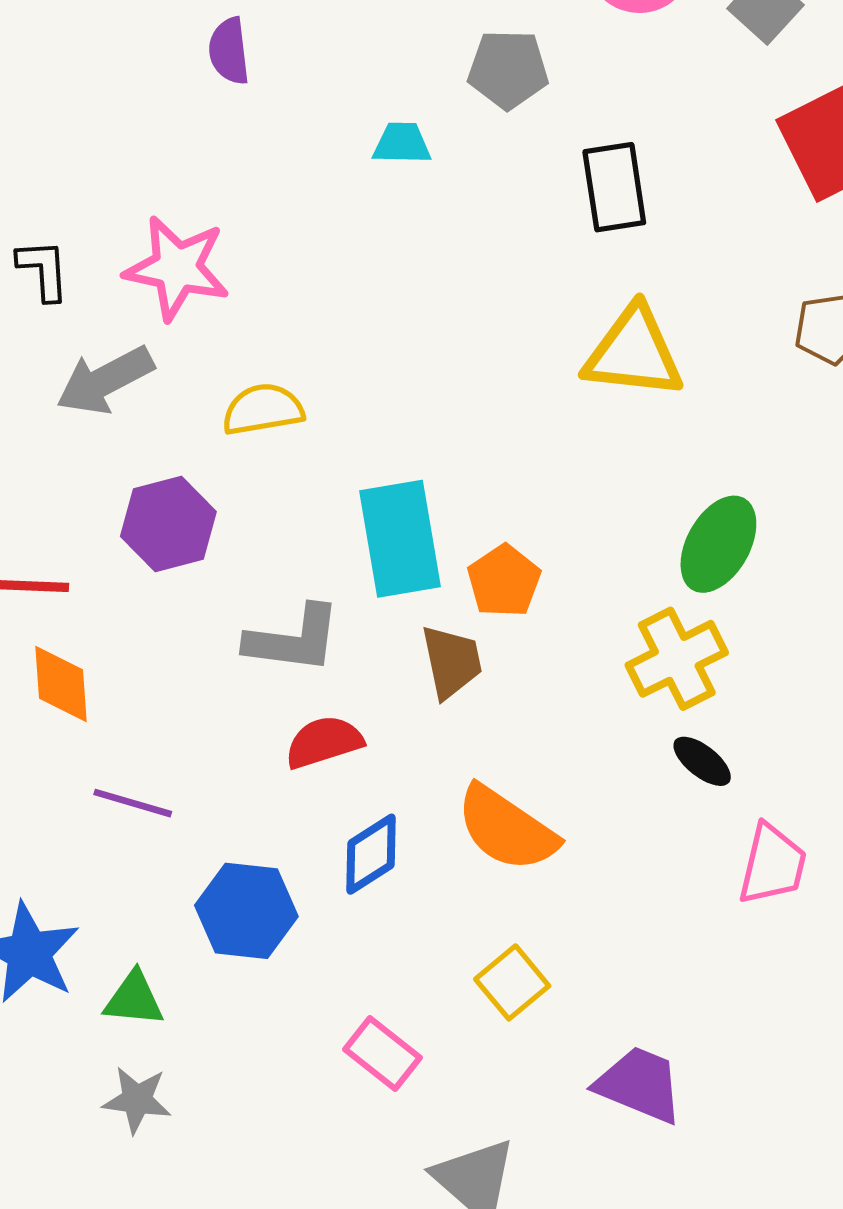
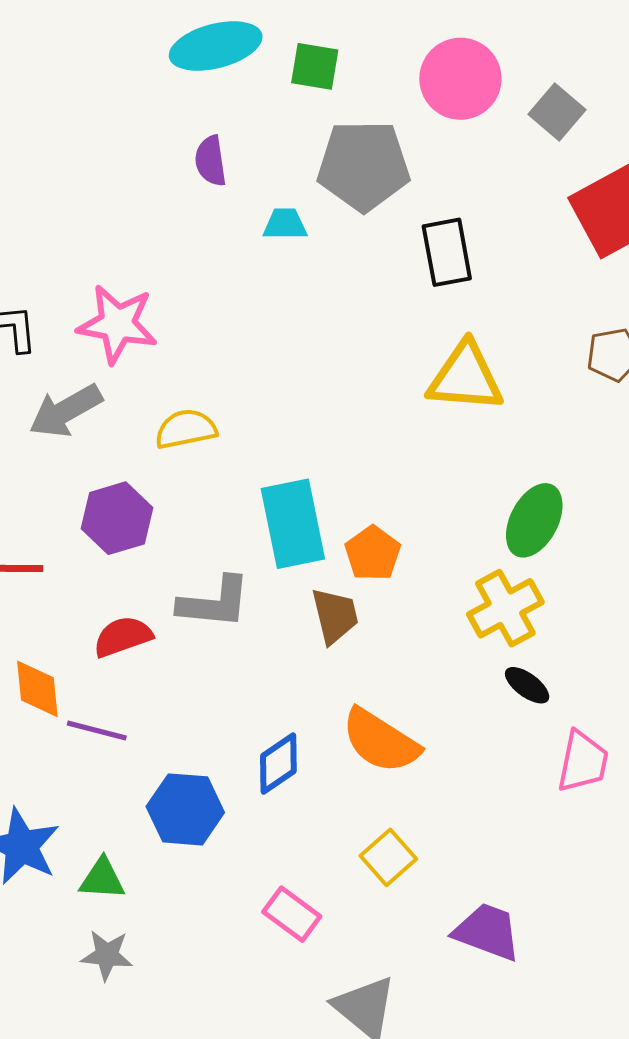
purple semicircle: (229, 51) -> (211, 161), moved
gray pentagon: (508, 69) -> (364, 166), size x1.5
orange diamond: (61, 684) -> (37, 689), moved
red semicircle: (324, 742) -> (123, 637), moved

